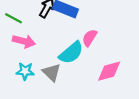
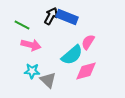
pink diamond: (109, 71) -> (86, 71), moved
gray triangle: (52, 72) -> (48, 80), moved

